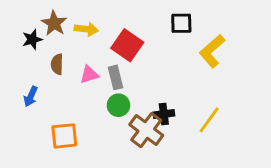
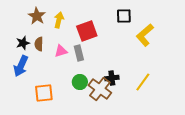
yellow arrow: (86, 29) -> (59, 20), turned -84
black star: (32, 39) -> (23, 43), moved
red square: (127, 45) -> (87, 31), turned 35
blue arrow: (31, 96) -> (21, 66), size x1.5
green circle: (118, 105) -> (80, 82), moved

